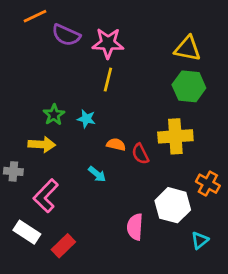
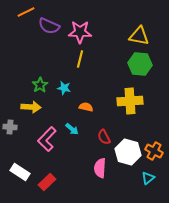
red semicircle: (140, 154) -> (104, 137), moved
orange cross: (208, 184) -> (154, 151), moved
pink L-shape: (46, 196) -> (47, 139), moved

